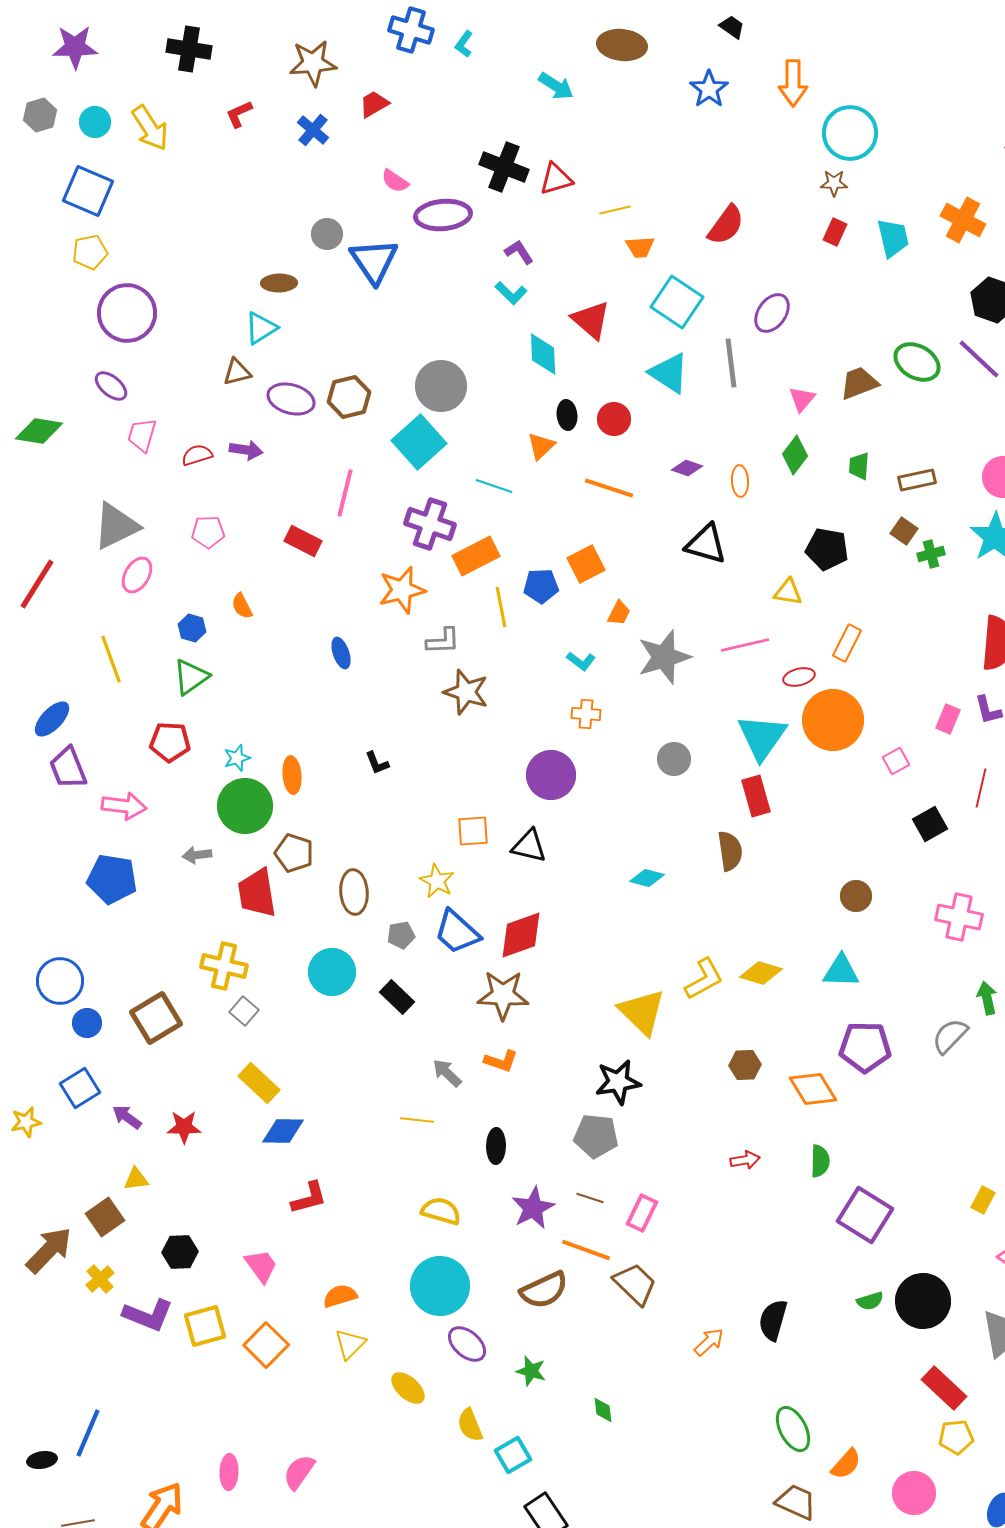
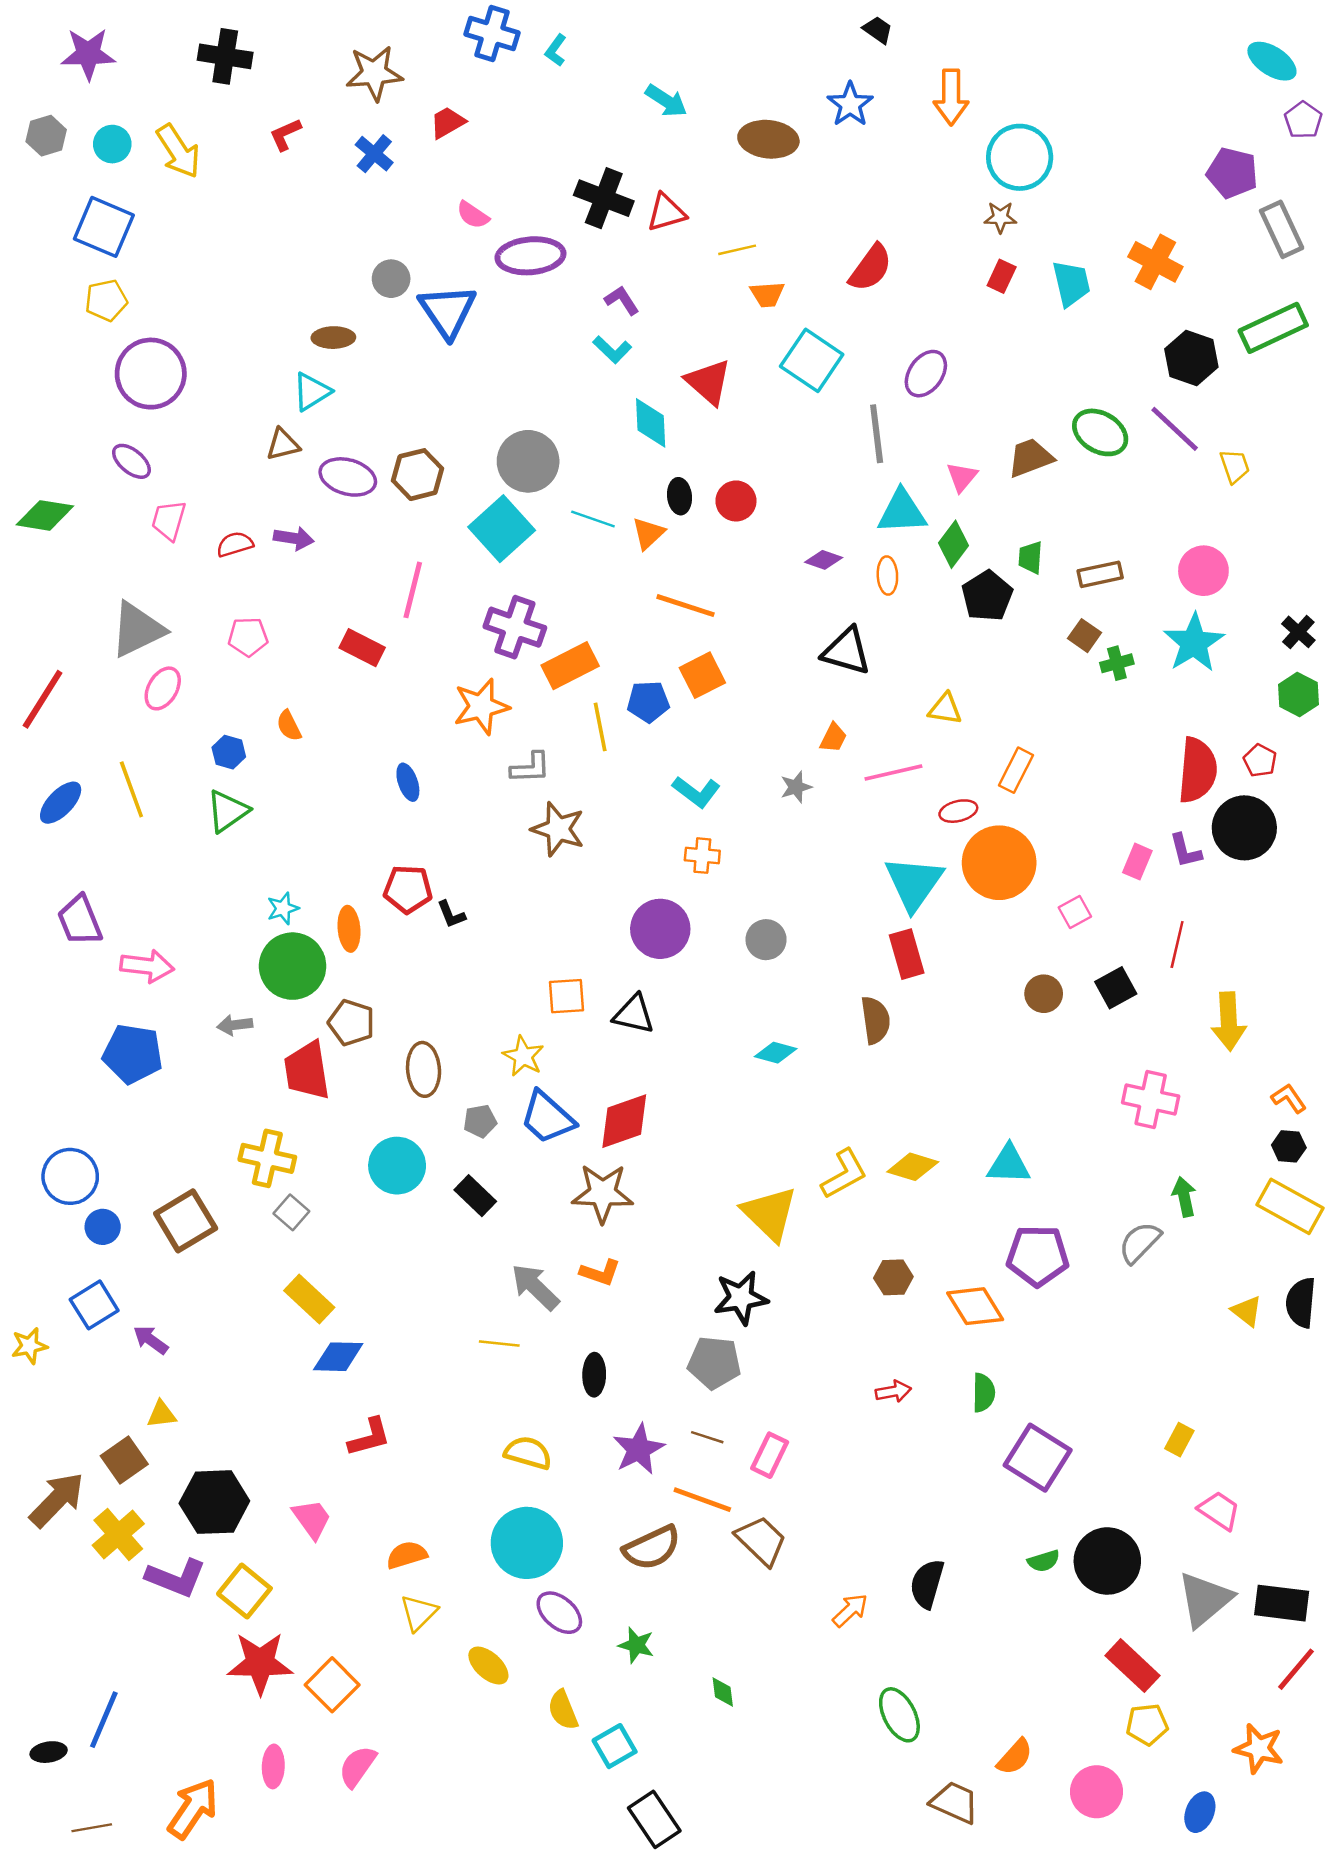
brown ellipse: (622, 45) -> (768, 139), moved
cyan triangle: (669, 373) -> (902, 512), moved, turned -36
cyan line: (494, 486) -> (593, 519), moved
orange line: (609, 488) -> (686, 606), moved
black pentagon: (827, 549) -> (987, 596), moved, turned 30
orange trapezoid: (619, 613) -> (833, 738), moved
gray star: (664, 657) -> (796, 787), size x0.5
cyan L-shape: (581, 661) -> (696, 792), size x1.4
blue ellipse: (52, 719) -> (61, 803), moved
red pentagon: (170, 742) -> (408, 889), moved
gray circle: (674, 759) -> (766, 940), moved
brown circle: (856, 896) -> (1044, 994), moved
gray arrow: (447, 1073) -> (535, 1287), size x1.4
red star: (184, 1127) -> (260, 1663), moved, size x1.6
black hexagon: (180, 1252) -> (214, 1502), size x1.6
yellow cross: (100, 1279) -> (118, 1535), size x1.5
yellow square: (205, 1326) -> (244, 1591), turned -36
orange square: (266, 1345) -> (332, 1685), moved
green ellipse: (793, 1429) -> (899, 1715), moved

